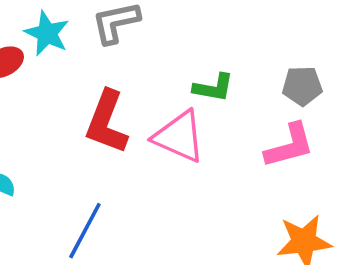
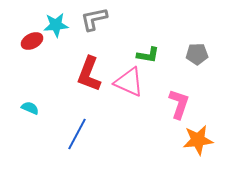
cyan star: (47, 33) -> (56, 25), turned -30
pink L-shape: (289, 146) -> (179, 104), moved, turned -56

